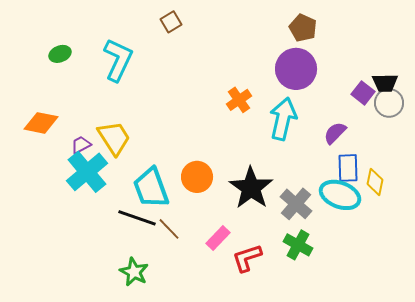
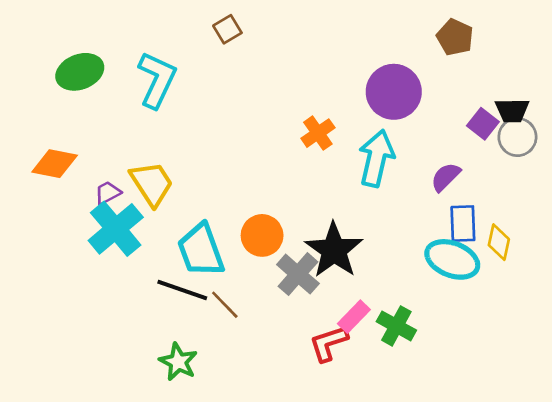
brown pentagon: (303, 28) -> (455, 37), moved
green ellipse: (60, 54) -> (80, 72), size x1.6
gray cross: (296, 204) -> (298, 274), moved
pink rectangle: (218, 238) -> (354, 317), moved

